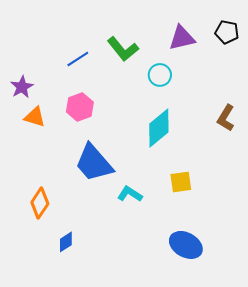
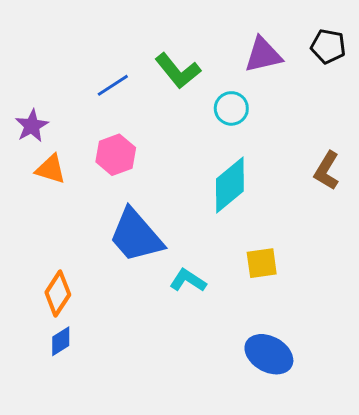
blue diamond: (66, 242) -> (61, 341), moved

